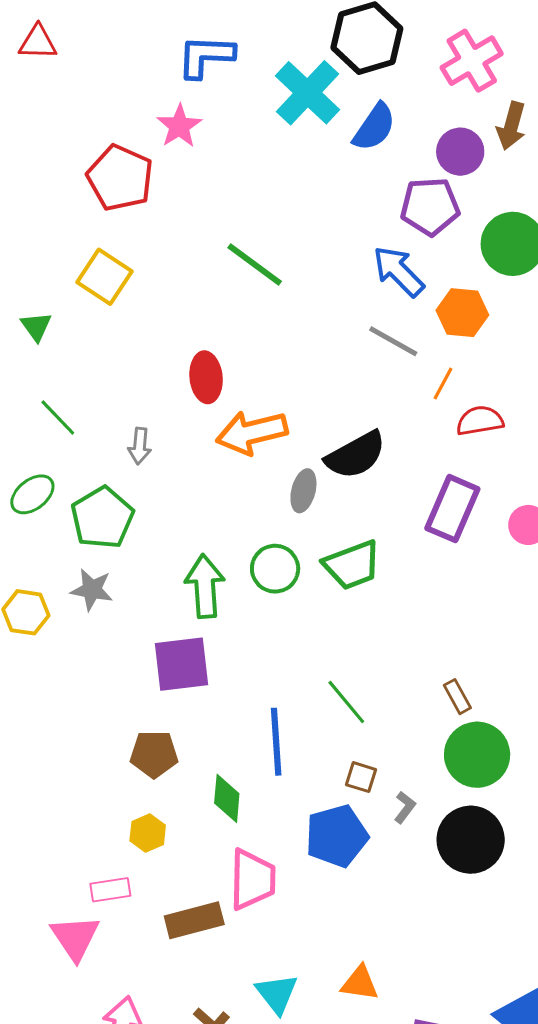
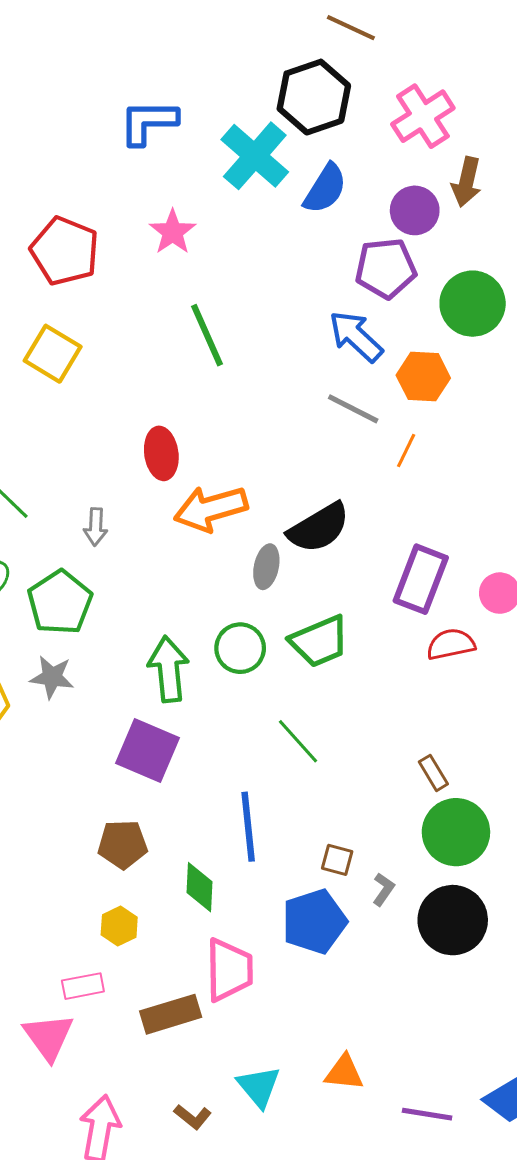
pink star: (179, 126) -> (173, 232), moved
green line: (255, 265) -> (207, 335), turned 32
red semicircle: (480, 421) -> (451, 644), moved
purple square: (182, 664) -> (147, 750), turned 32
green line: (346, 702) -> (298, 741), moved

